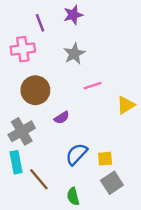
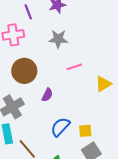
gray star: (74, 54) -> (58, 39), turned 30
purple semicircle: (62, 118) -> (47, 95), turned -32

